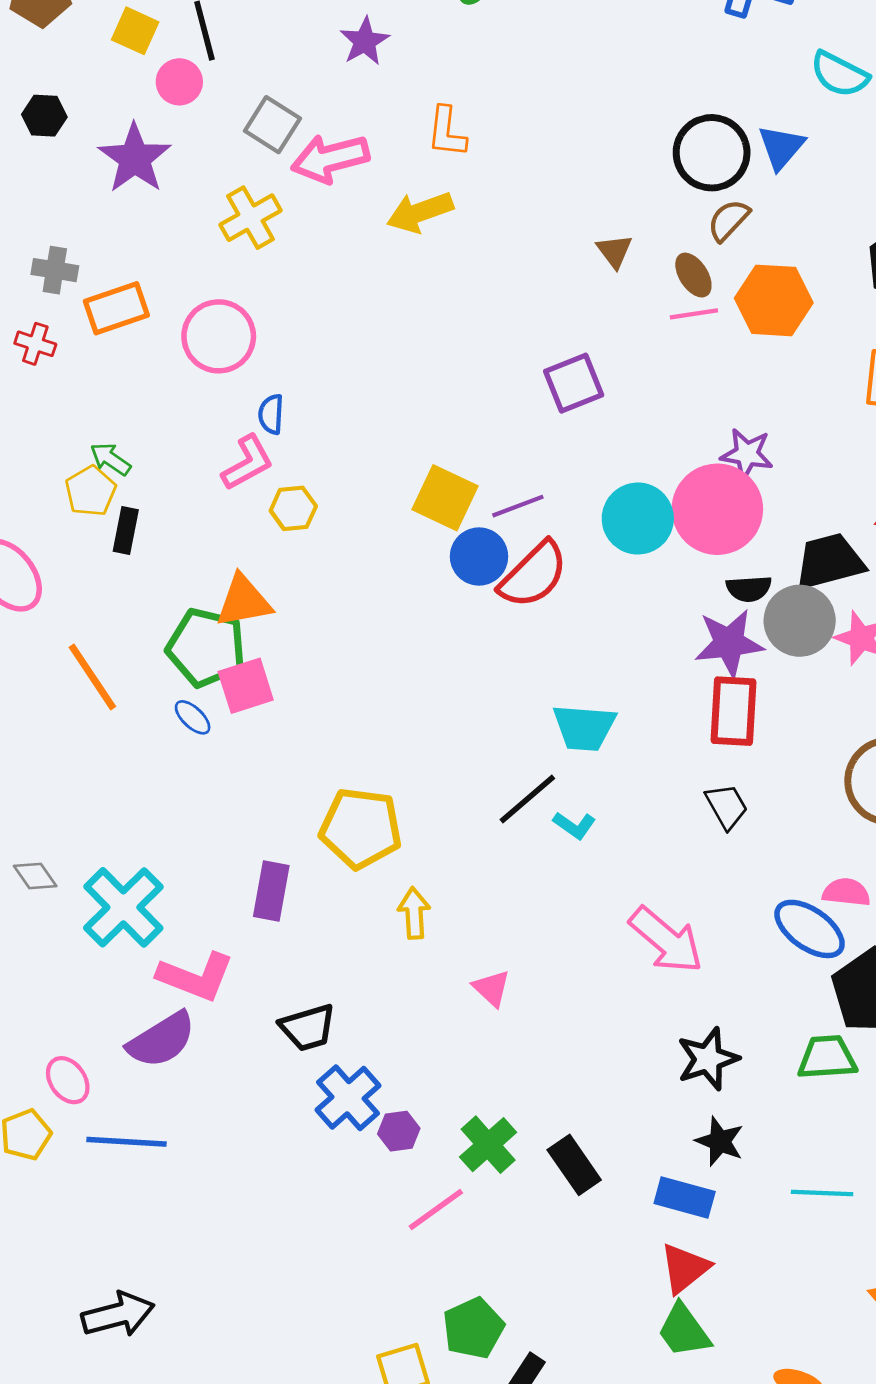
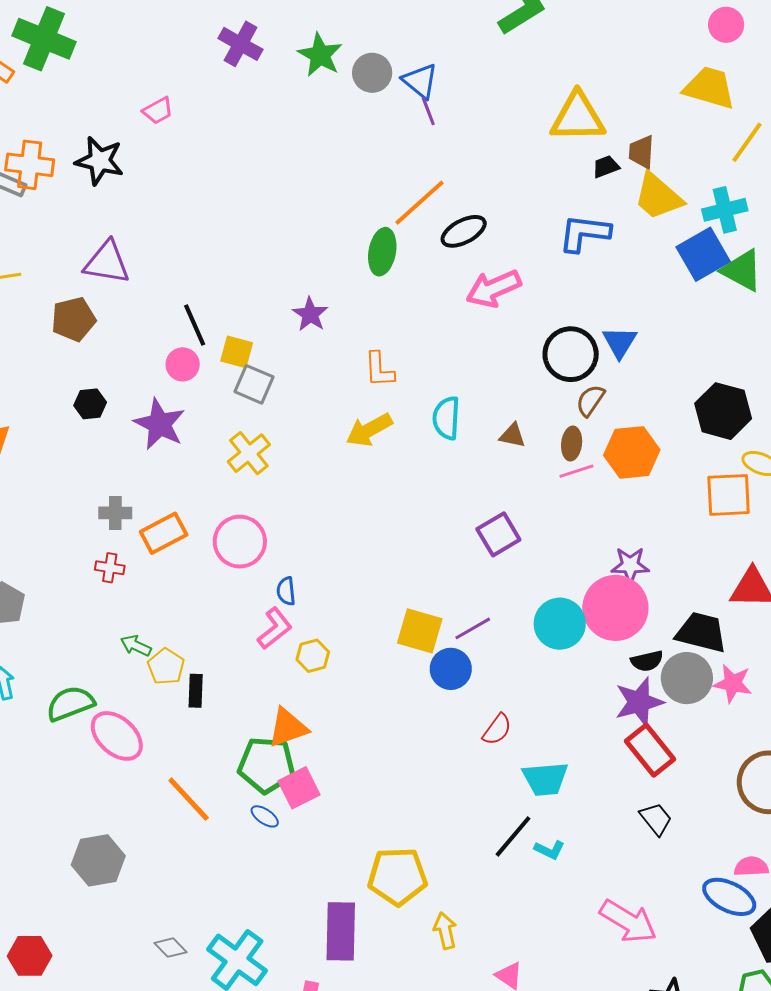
yellow square: (135, 31) -> (237, 352), moved
cyan semicircle: (839, 74) -> (446, 418), moved, turned 75
pink arrow: (330, 158) -> (494, 289), moved
brown triangle: (614, 251) -> (512, 435), turned -32
brown ellipse: (693, 275) -> (572, 444), turned 48
green arrow: (110, 459) -> (136, 646), moved
black trapezoid: (829, 561) -> (701, 632), turned 38
red semicircle: (533, 575) -> (497, 729), moved, size x0.6
red rectangle: (733, 711) -> (650, 750), turned -33
purple rectangle: (271, 891) -> (341, 931), size x1.4

